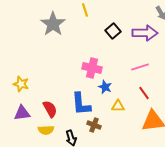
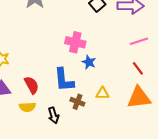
pink line: (140, 67) -> (139, 41), moved
red line: (144, 93) -> (138, 68), moved
yellow triangle: (118, 106) -> (102, 93), moved

